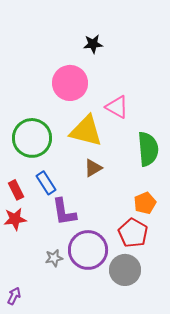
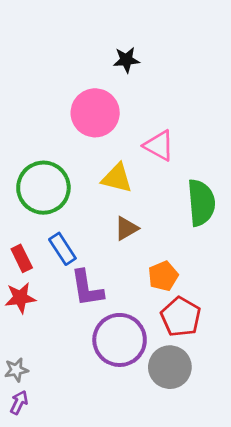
yellow triangle: (86, 131) -> (117, 178), size x0.7
orange pentagon: (145, 203) -> (163, 276), moved
gray star: (54, 258) -> (16, 370), moved

